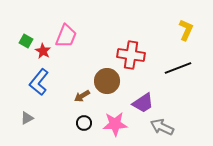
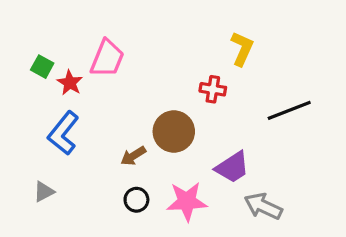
yellow L-shape: (186, 30) -> (242, 49), moved
red cross: (131, 55) -> (213, 89), size x0.6

